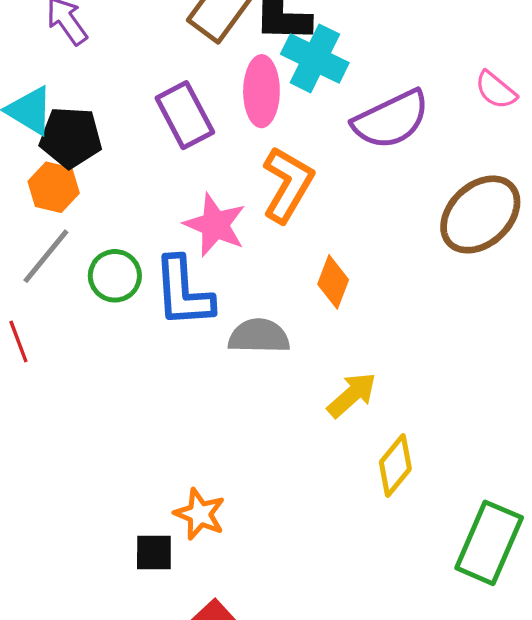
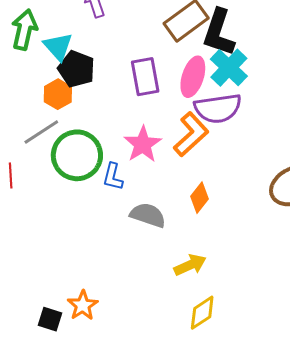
purple semicircle: (391, 120) -> (218, 108), moved
green circle: (115, 276) -> (77, 155), size x1.6
blue L-shape: (183, 292) -> (113, 177), size x0.6

